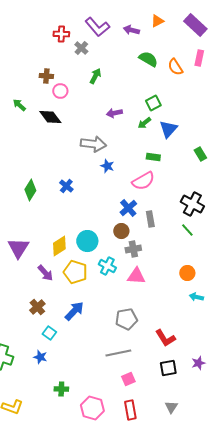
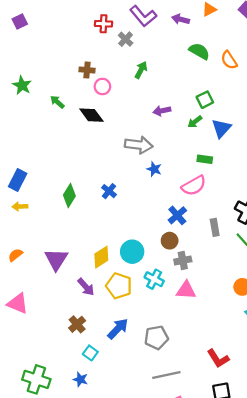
gray rectangle: (150, 219) -> (215, 227), moved
gray pentagon: (126, 319) -> (156, 338), moved

